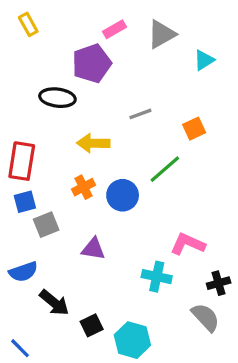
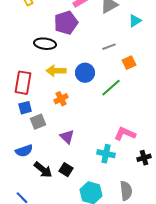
gray line: (140, 114) -> (109, 47), moved
yellow arrow: (93, 143) -> (56, 71), moved
blue circle: (123, 195) -> (85, 73), moved
purple triangle: (93, 249) -> (67, 137), turned 35
gray semicircle: (206, 317) -> (126, 191), moved, turned 36
black square: (92, 325) -> (66, 170), moved, turned -32

